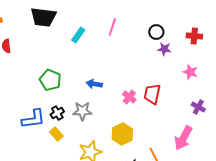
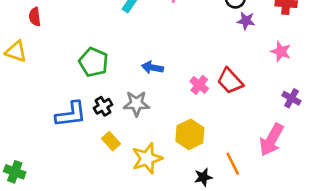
red trapezoid: (152, 94) -> (230, 81), turned -55
yellow rectangle: (56, 134) -> (111, 141), moved

